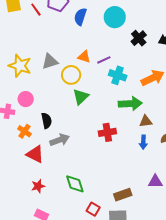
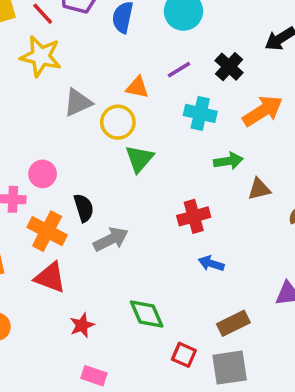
black cross: (139, 38) -> (229, 67), moved
purple line: (104, 60) -> (179, 70), moved
yellow star: (20, 66) -> (41, 56), moved
green arrow: (130, 104) -> (228, 161), size x0.7
orange cross: (25, 131) -> (47, 231), size x1.5
blue arrow: (143, 142) -> (211, 263), moved, turned 112
red triangle: (35, 154) -> (50, 278), moved

